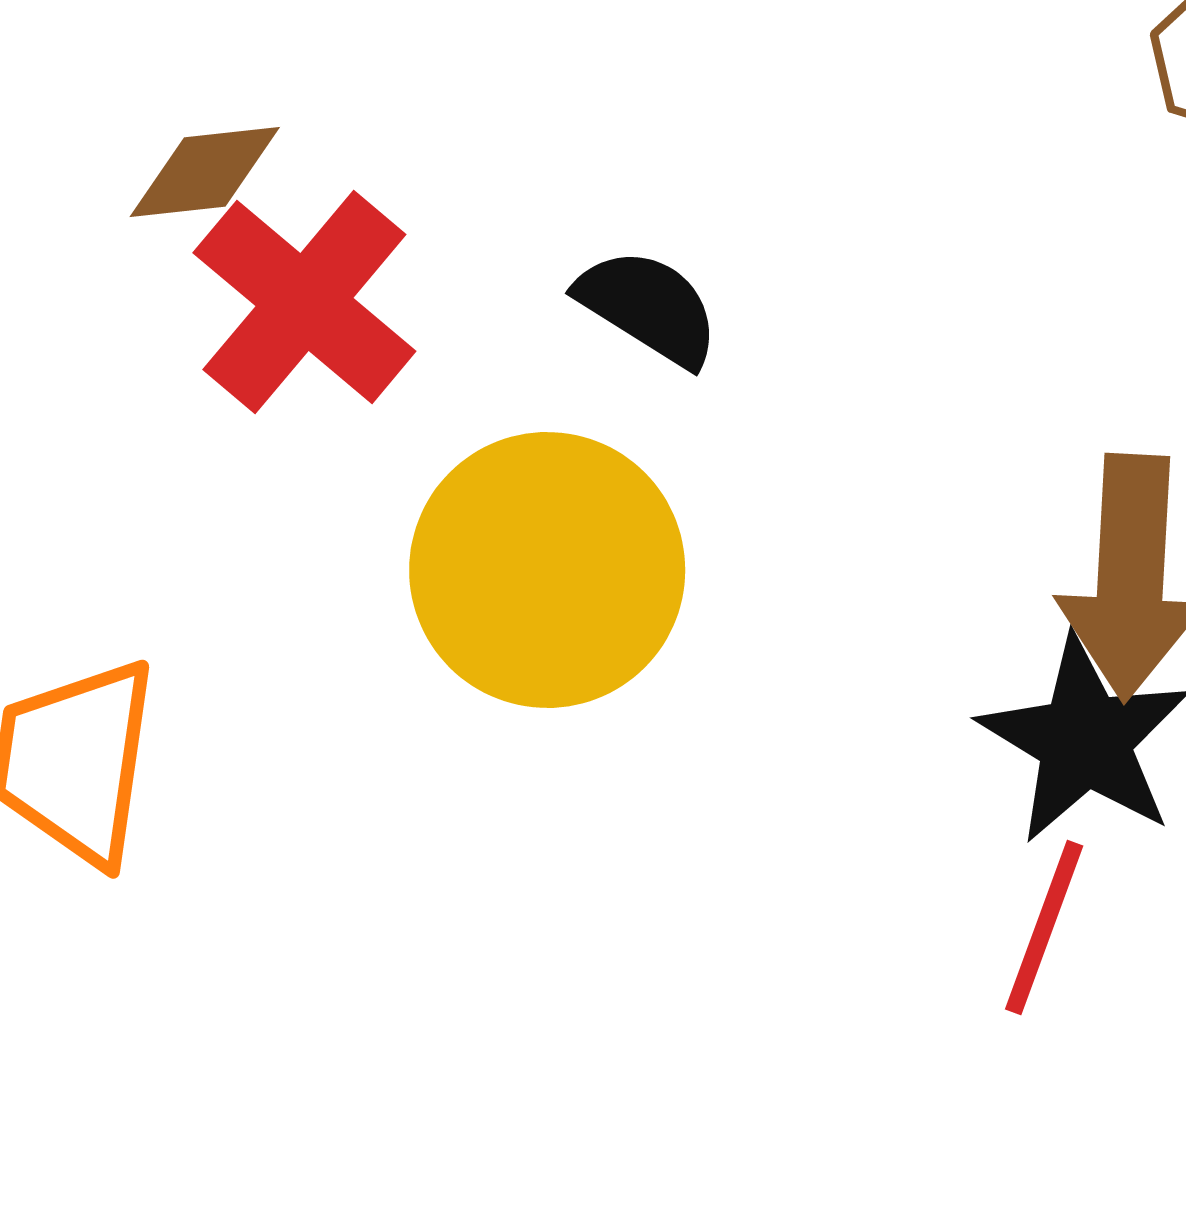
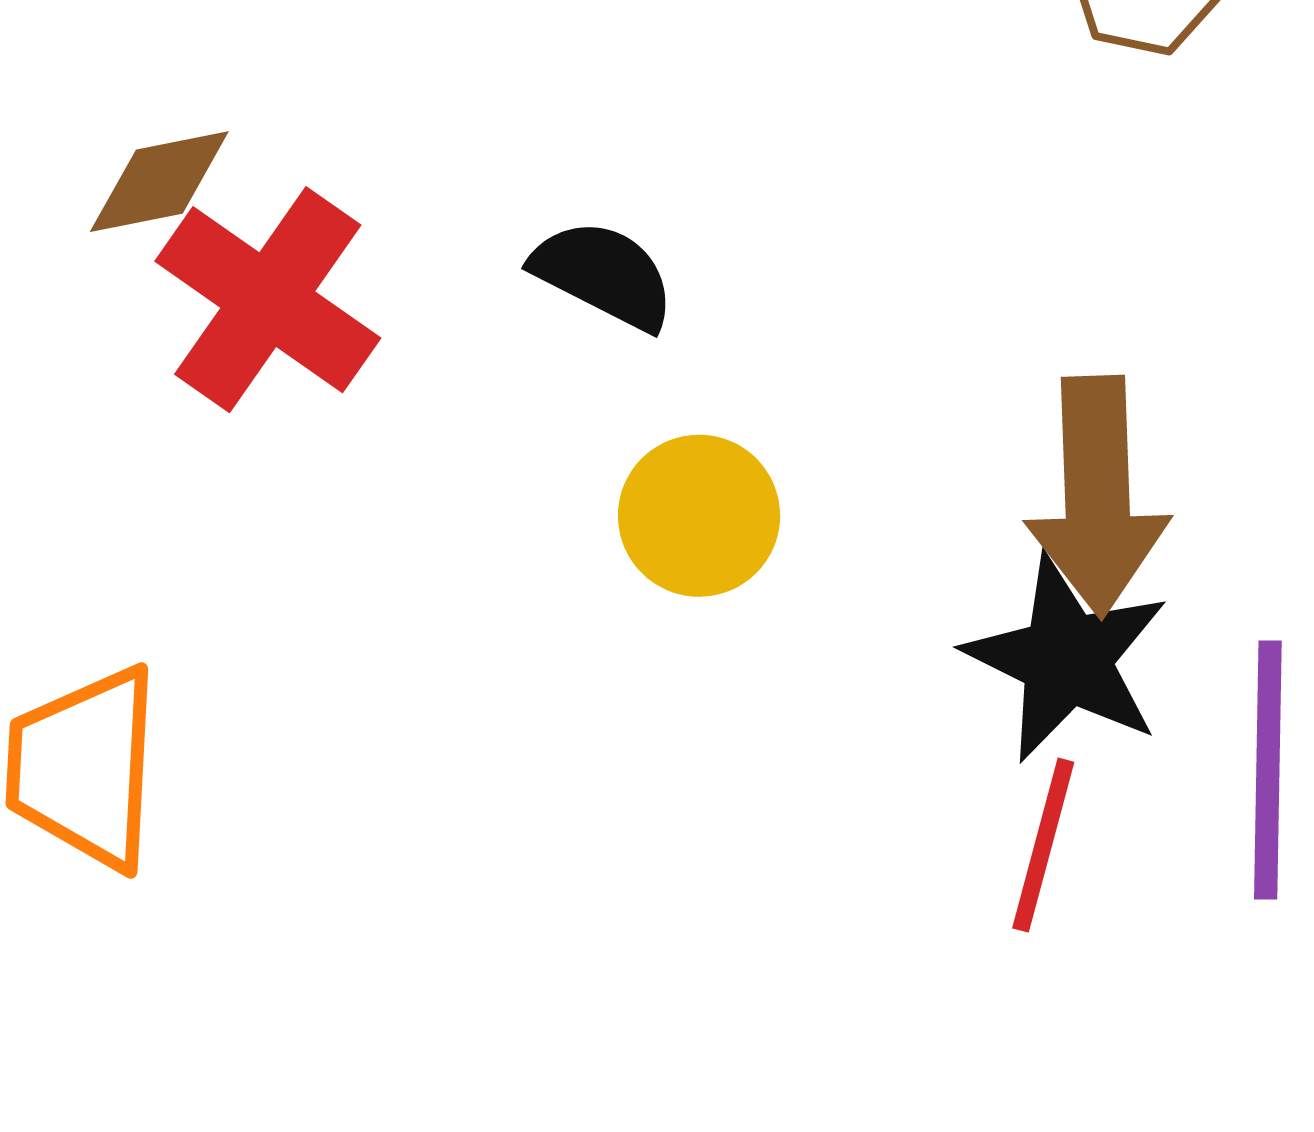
yellow circle: (547, 570) -> (699, 516), moved, size x0.6

